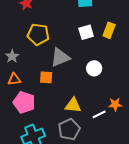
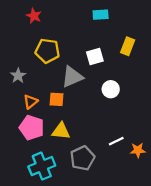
white square: (86, 32) -> (95, 56), moved
orange triangle: (14, 79) -> (31, 102), moved, turned -32
orange star: (115, 104) -> (138, 150), moved
yellow triangle: (73, 105) -> (61, 131), moved

